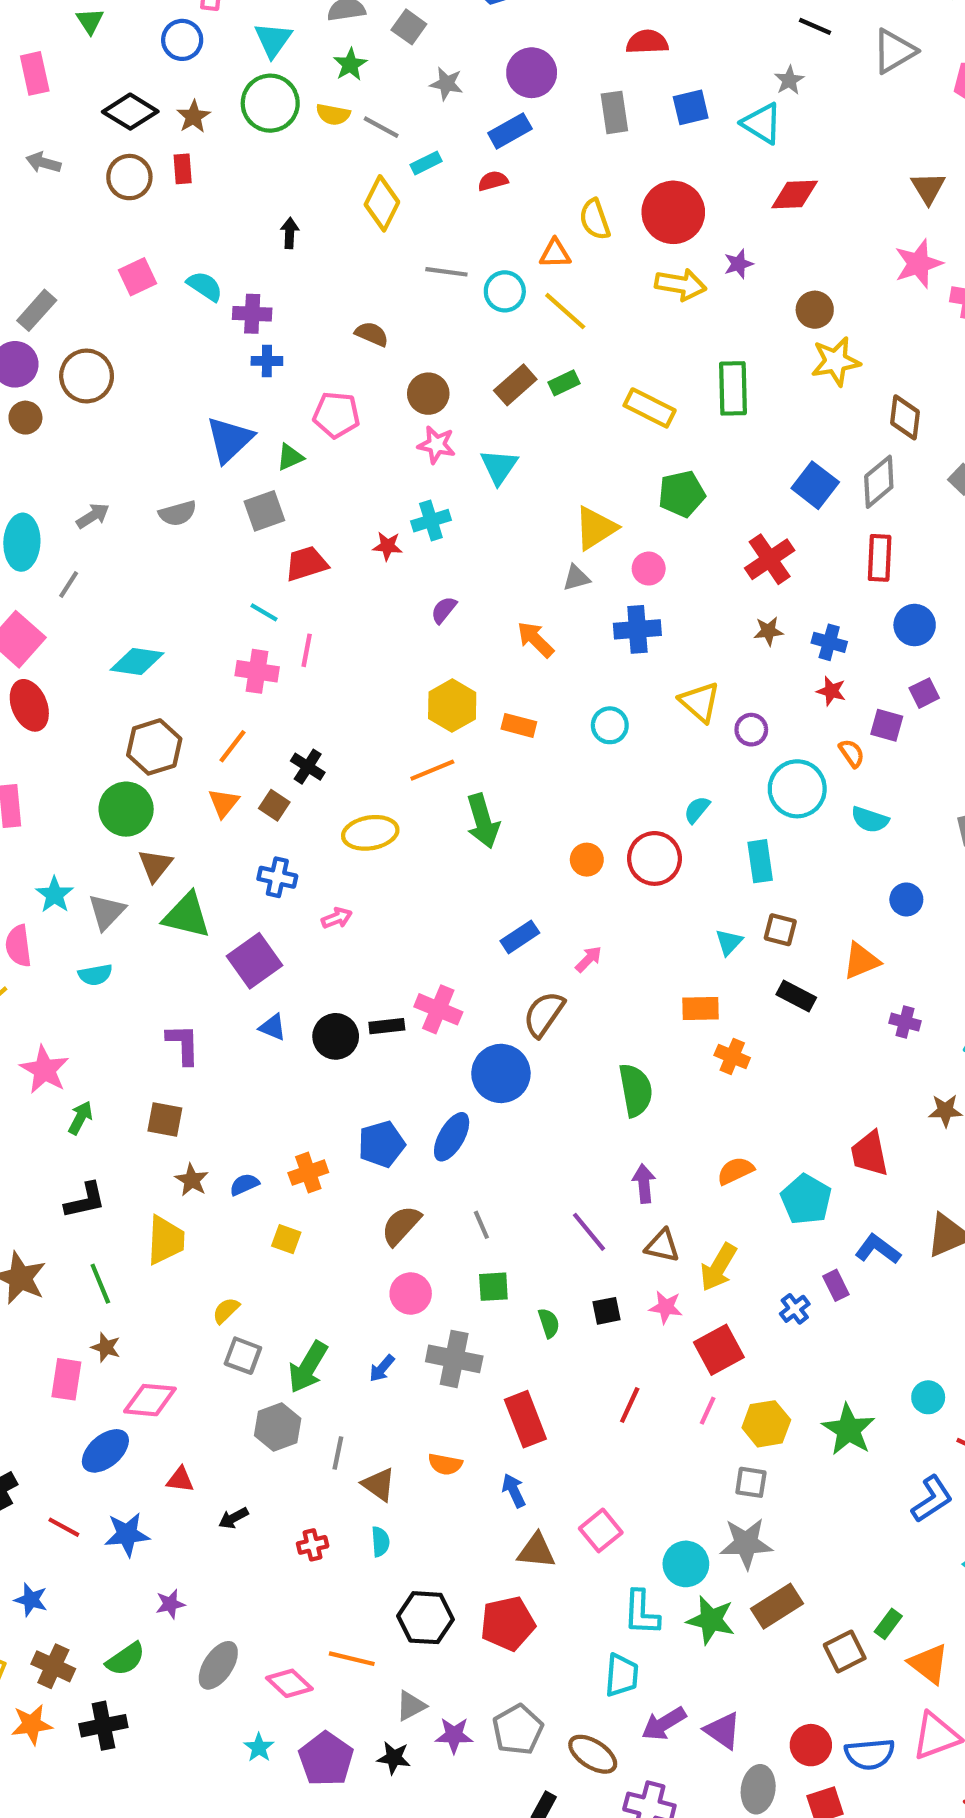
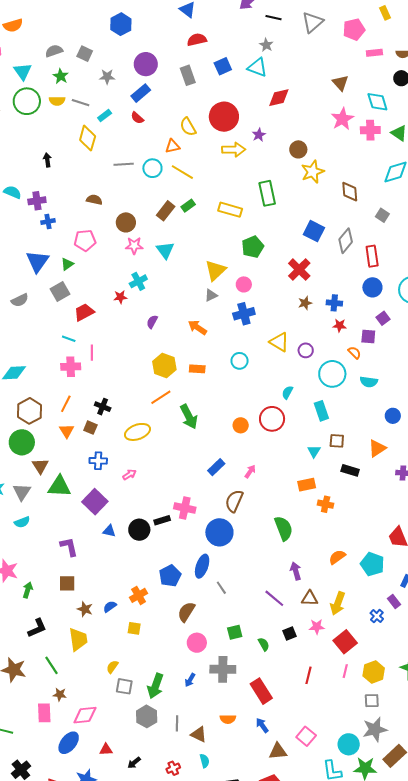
red semicircle: (493, 181) -> (137, 118), turned -112
gray diamond: (879, 482) -> (346, 241), moved
red rectangle: (880, 558) -> (372, 256), moved
gray line: (481, 1225) -> (221, 588), moved

